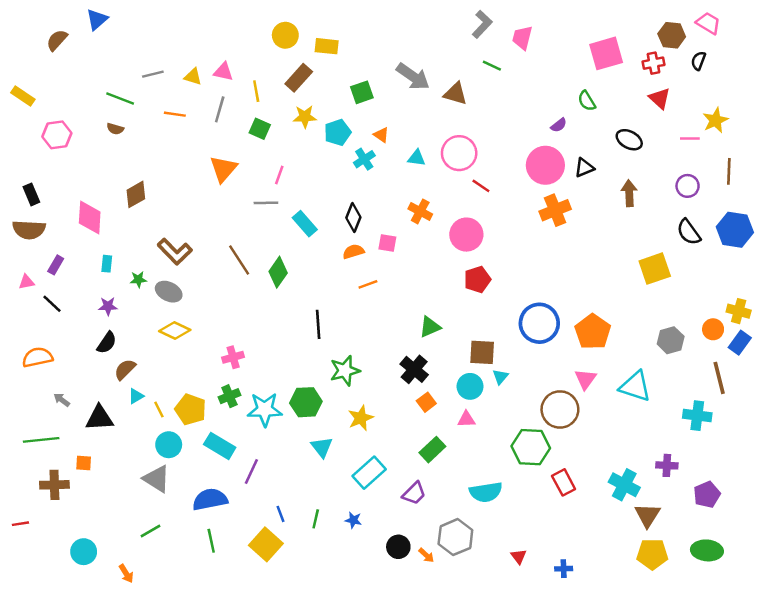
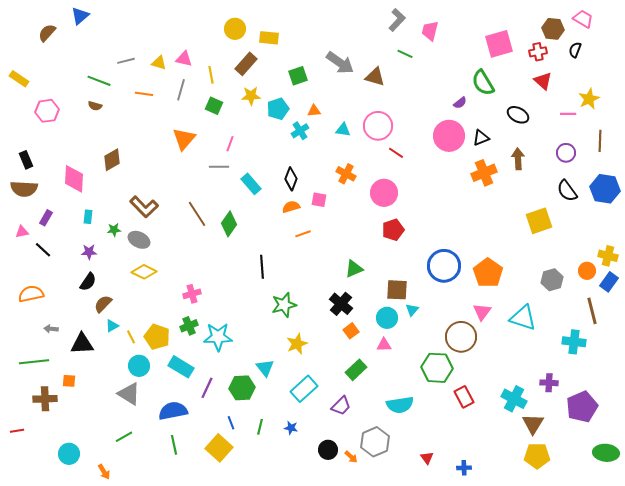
green semicircle: (587, 101) -> (483, 83), size x1.5
orange triangle: (381, 135) -> (314, 111), turned -40
orange cross: (555, 210) -> (484, 173), moved
gray arrow: (62, 400) -> (51, 329), turned -32
green hexagon: (306, 402) -> (242, 388), moved
purple pentagon: (707, 495) -> (582, 407), size x1.4
green ellipse: (707, 550) -> (606, 453), moved

